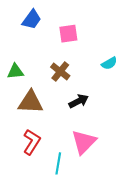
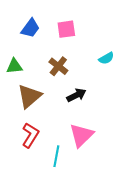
blue trapezoid: (32, 19) -> (30, 28), moved
brown triangle: (31, 102) -> (29, 96), turned -44

